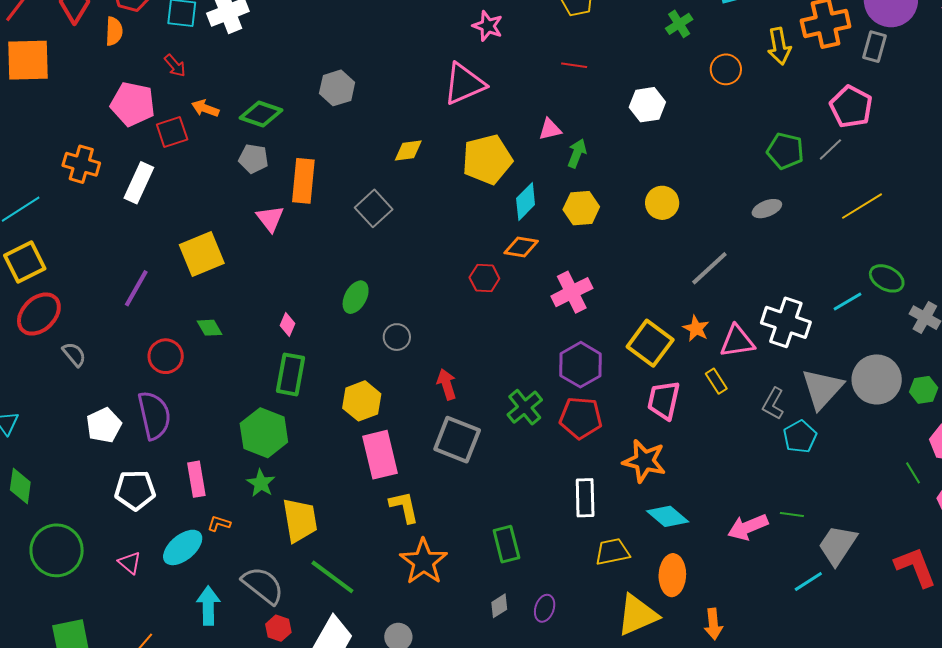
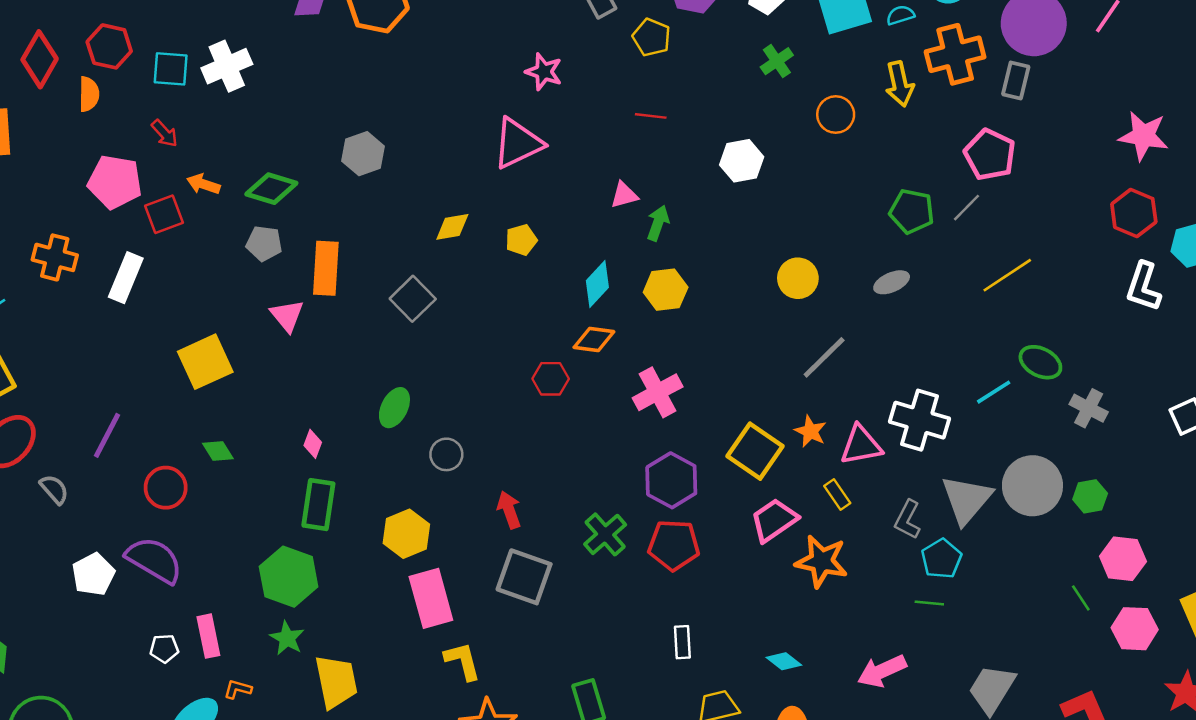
yellow pentagon: (487, 159) -> (521, 240), moved, size x0.5
yellow circle: (662, 203) -> (798, 278), moved
purple line: (136, 288) -> (107, 435), moved
pink trapezoid: (664, 400) -> (774, 520), turned 45
purple semicircle: (154, 415) -> (154, 560), turned -45
orange star: (644, 461) -> (822, 561), moved
white pentagon: (135, 490) -> (164, 648), moved, size x0.6
white rectangle: (585, 498) -> (682, 642), size x0.7
green line: (792, 515) -> (929, 603), moved
cyan diamond: (668, 516) -> (784, 661), size x0.7

